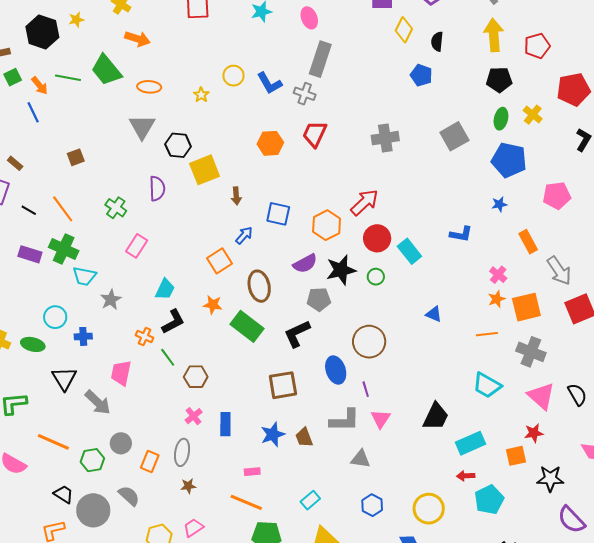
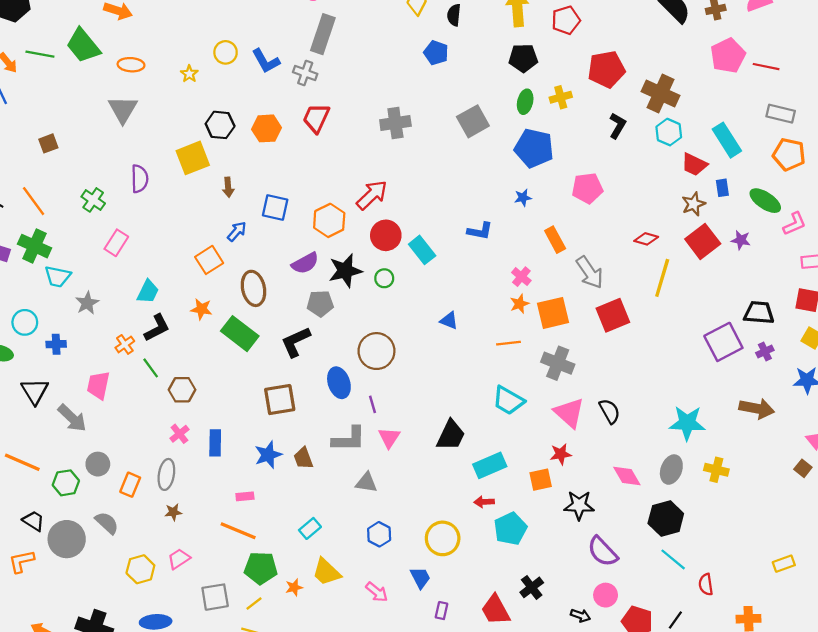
yellow cross: (533, 115) -> (561, 97), turned 36
black hexagon: (178, 145) -> (220, 125), moved
orange cross: (145, 336) -> (125, 344), turned 30

